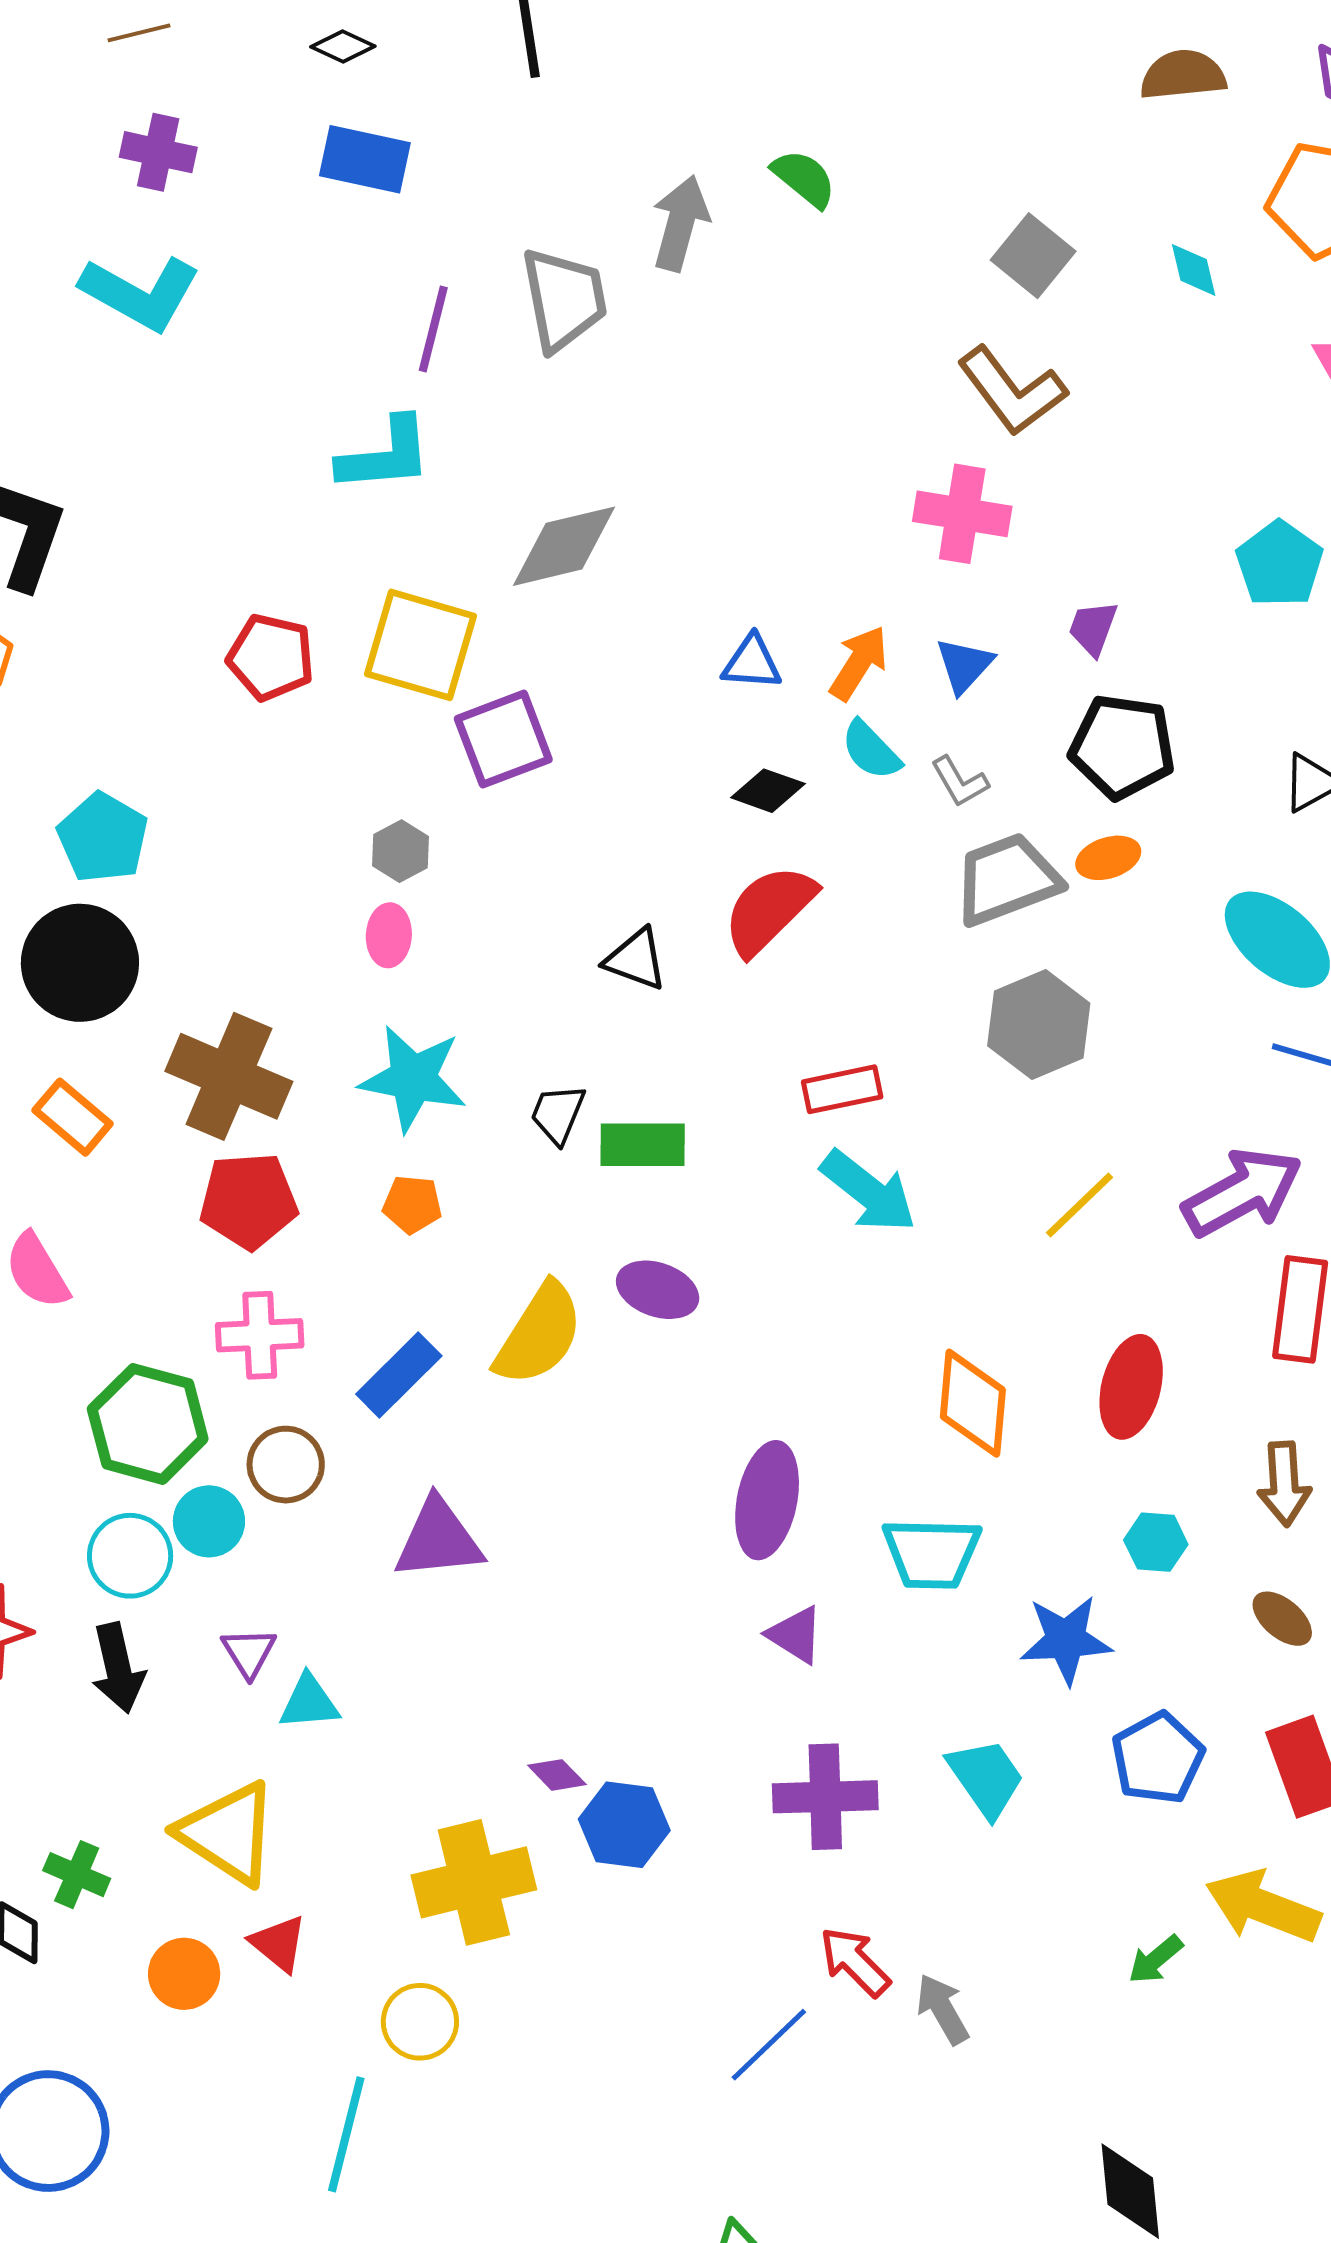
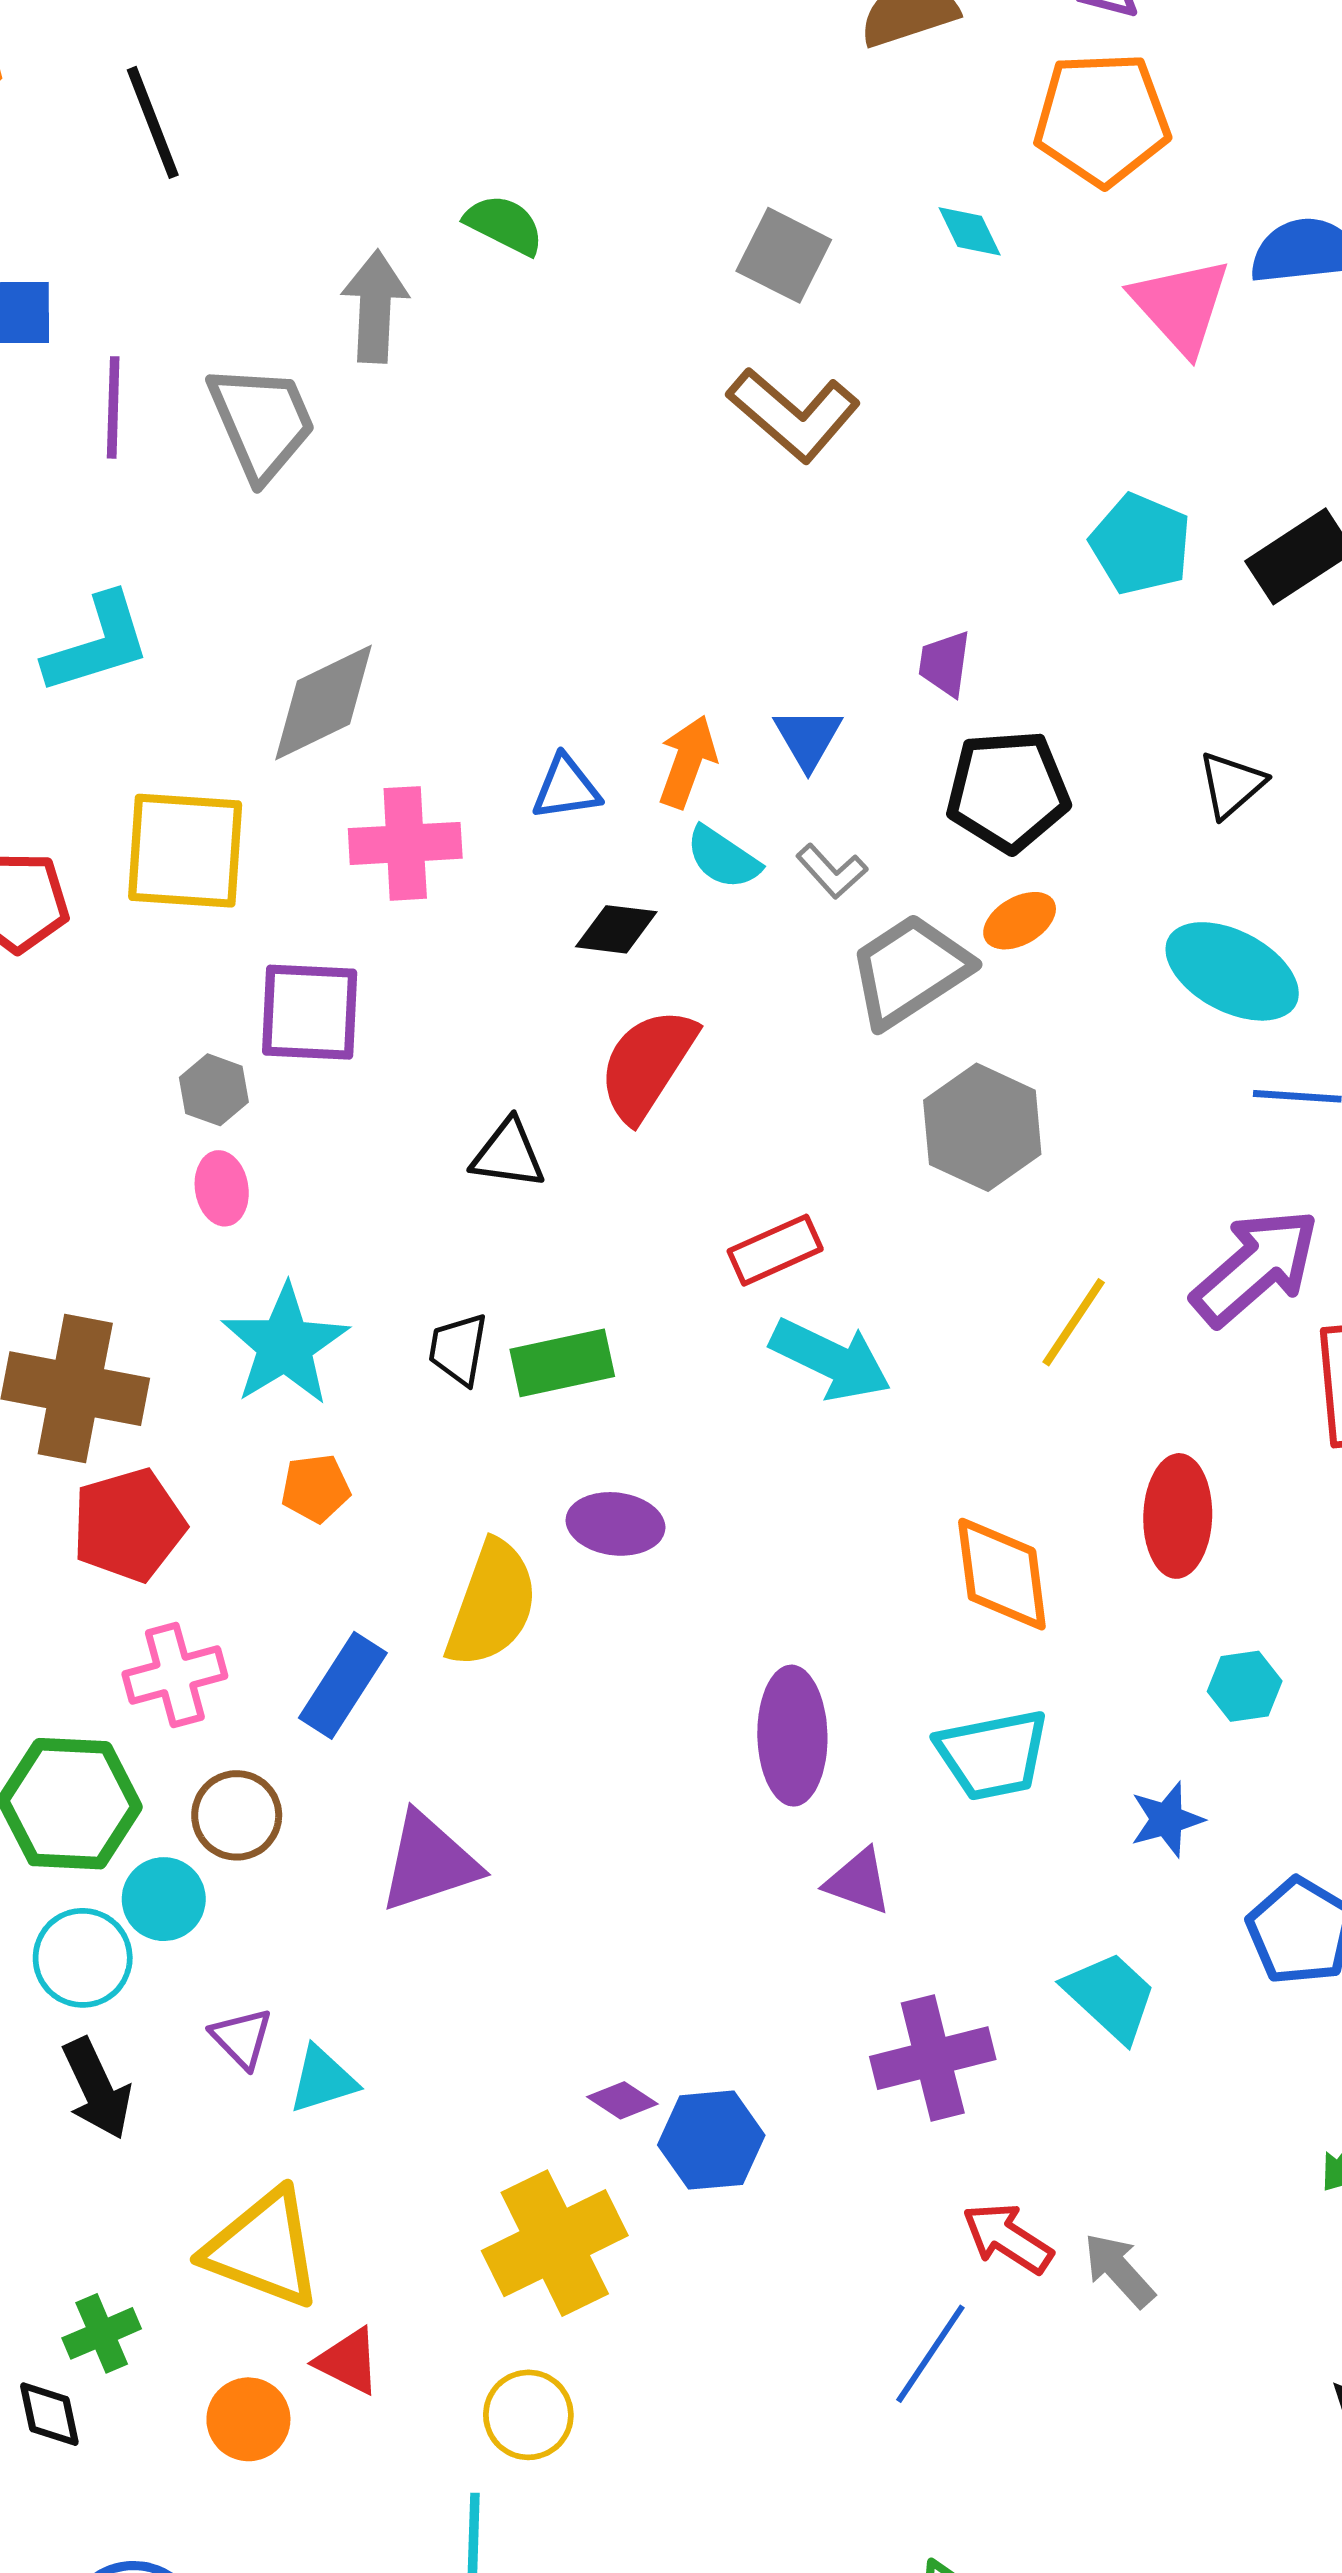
purple line: (433, 329) -> (113, 407), moved
pink cross: (962, 514) -> (405, 843), moved
purple square: (503, 739) -> (310, 1012), moved, turned 36
cyan star: (413, 1078) -> (285, 1345), turned -30
blue star: (1066, 1640) -> (1167, 1819), size x0.7
green cross: (77, 1875) -> (102, 2333), turned -34

